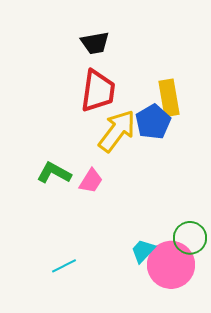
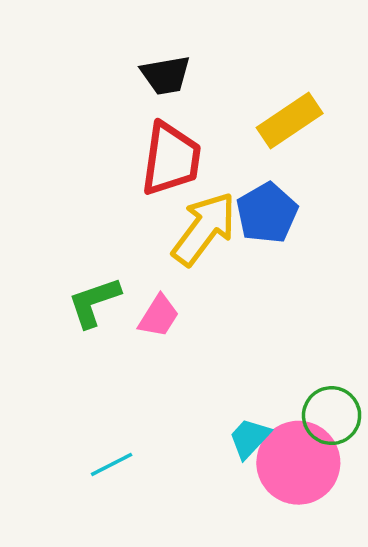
yellow rectangle: (169, 98) -> (290, 120), moved, turned 66
green L-shape: (54, 173) -> (94, 302), turned -48

